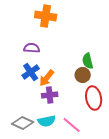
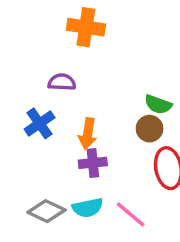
green semicircle: (88, 61) -> (158, 105), turned -56
blue cross: (31, 72) -> (40, 123), moved
orange arrow: (47, 78) -> (88, 134), turned -30

